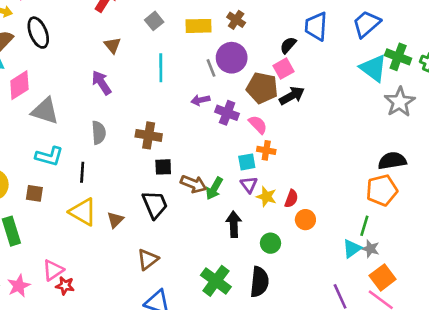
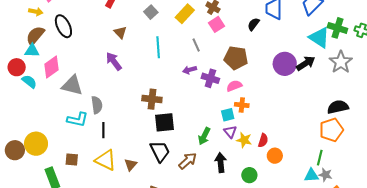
yellow rectangle: (199, 26) -> (185, 14), turned -42
purple circle: (232, 58) -> (285, 64), moved
pink square: (284, 69) -> (217, 24), moved
black arrow: (292, 96) -> (306, 63), moved
pink semicircle: (258, 125) -> (234, 86), turned -63
gray semicircle: (99, 133) -> (97, 105), moved
black square: (163, 167) -> (164, 122), size x1.5
brown arrow: (193, 184) -> (188, 161), moved, turned -60
brown square: (34, 193) -> (72, 159), moved
cyan triangle: (352, 249) -> (311, 175), turned 35

